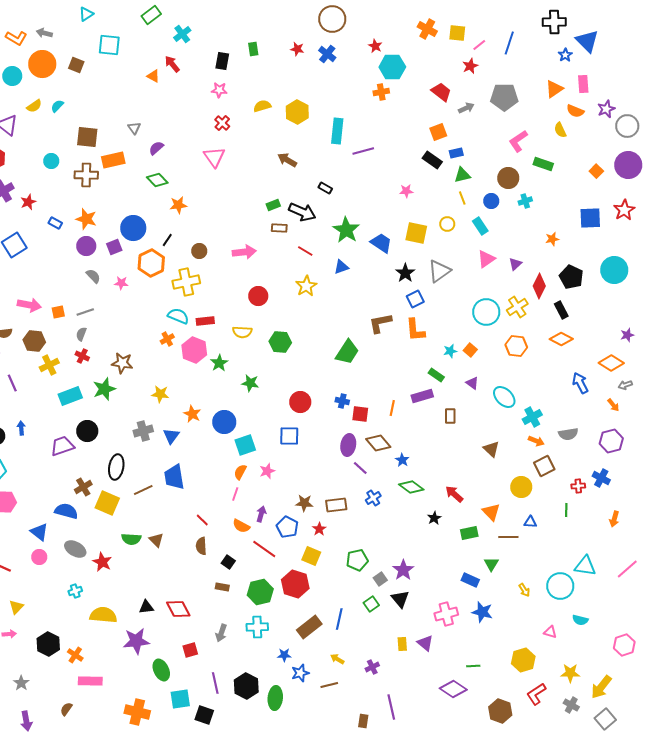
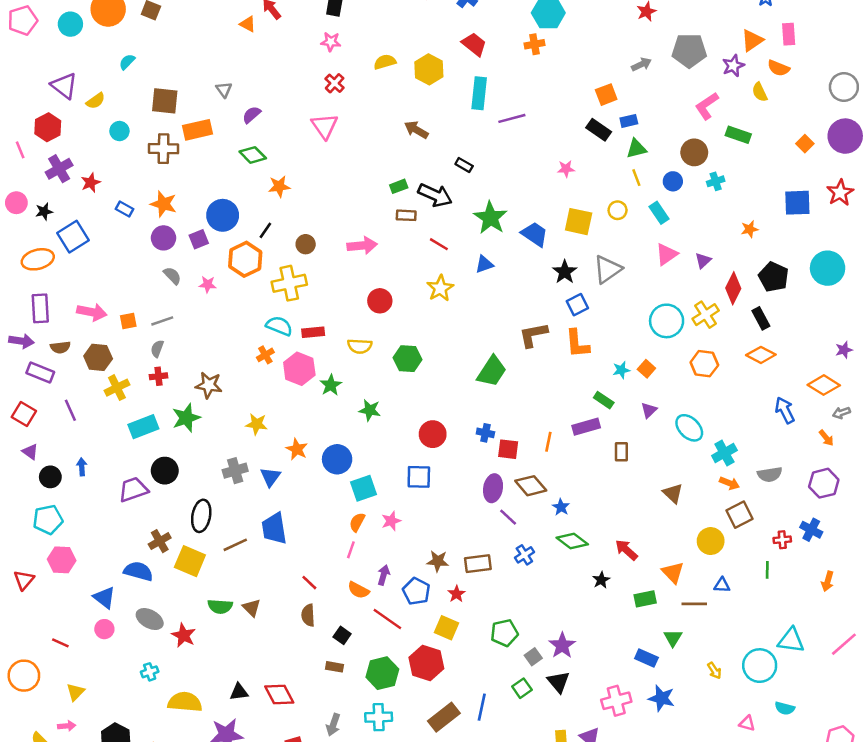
red trapezoid: (441, 92) -> (474, 44), moved
yellow semicircle: (34, 106) -> (96, 101), moved
purple star: (606, 109) -> (733, 66), moved
red cross: (82, 356) -> (158, 376), turned -32
purple triangle: (472, 383) -> (649, 410), turned 40

